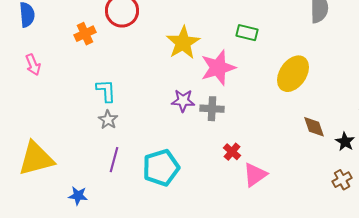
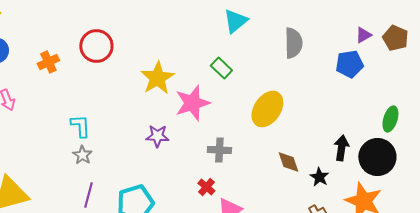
green rectangle: (247, 33) -> (221, 68), turned 30
orange cross: (85, 34) -> (48, 62), moved
gray cross: (212, 109) -> (219, 150), moved

